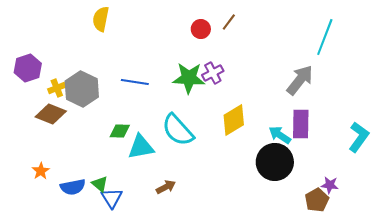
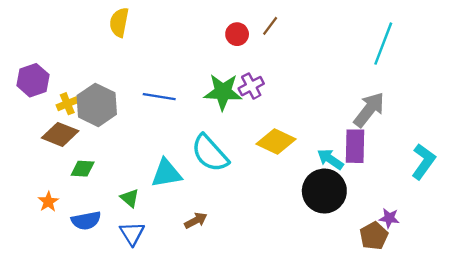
gray arrow: (300, 80) -> (369, 110), moved
yellow diamond: (234, 120) -> (276, 141), turned 56
green diamond: (120, 131) -> (83, 169), moved
green triangle: (100, 184) -> (130, 198), moved

